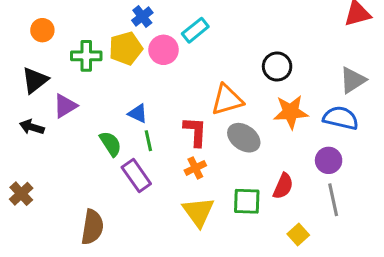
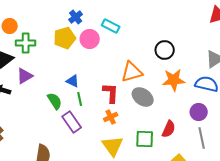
cyan rectangle: (195, 30) -> (111, 26), turned 66
green cross: (86, 56) -> (26, 43), moved

